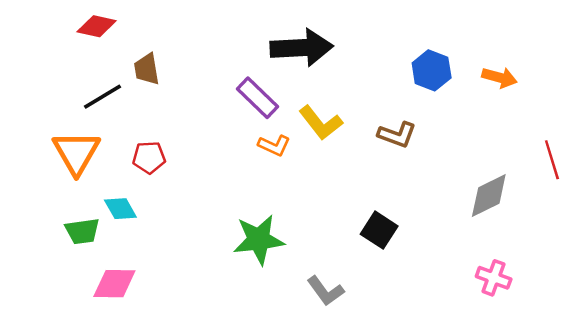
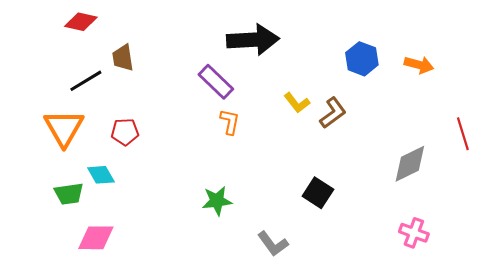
yellow L-shape: (321, 123) -> (297, 103), moved, size x0.7
brown L-shape: (397, 135) -> (333, 113), turned -56
orange L-shape: (274, 145) -> (230, 122), turned -104
green star: (259, 240) -> (217, 201), size x0.7

